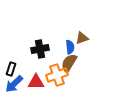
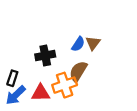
brown triangle: (82, 38) -> (93, 43), turned -32
blue semicircle: (70, 47) -> (78, 44), moved, turned 40

